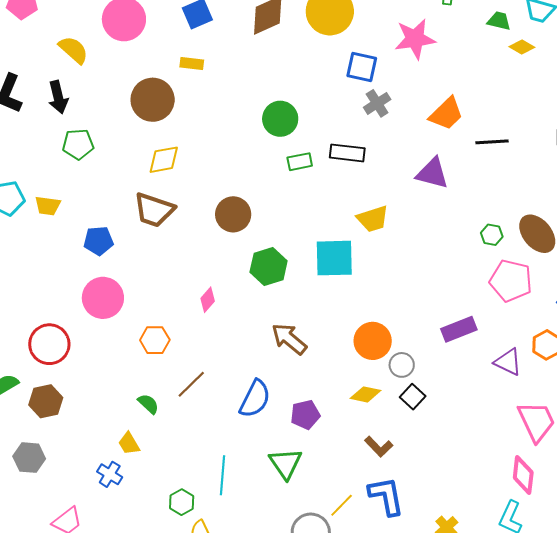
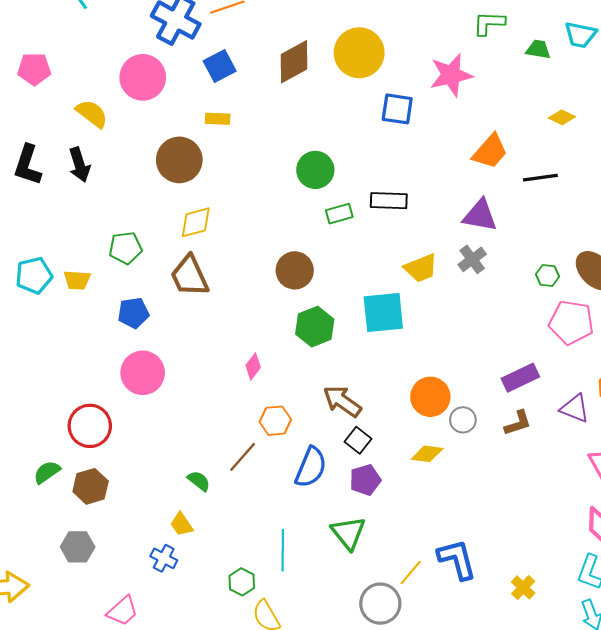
yellow diamond: (522, 47) -> (562, 117), moved
gray cross: (377, 103) -> (472, 259), moved
green pentagon: (78, 144) -> (125, 248), moved
brown trapezoid: (154, 210) -> (190, 276), turned 51
brown circle: (233, 214) -> (295, 270), moved
orange hexagon: (155, 340) -> (275, 421), moved
black square: (413, 397) -> (358, 440), moved
brown L-shape: (379, 447) -> (518, 423), moved, turned -60

